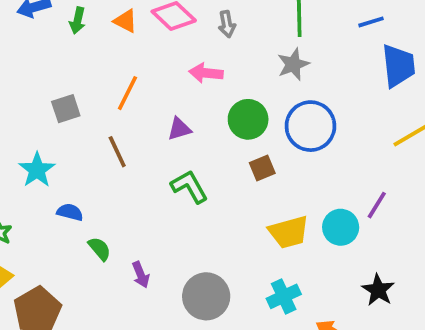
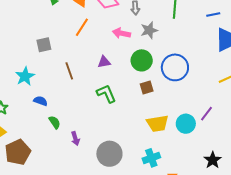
gray star: (293, 64) -> (149, 30), moved
orange line: (127, 93) -> (82, 27), moved
black star: (378, 290) -> (213, 160), moved

